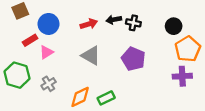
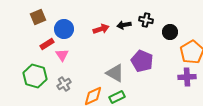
black cross: (133, 23) -> (146, 20), moved
black circle: (174, 26) -> (170, 32), moved
pink triangle: (46, 52) -> (62, 55), turned -32
gray triangle: (91, 56) -> (115, 73), moved

